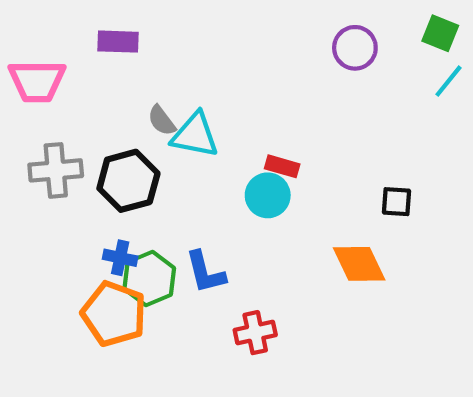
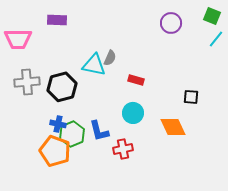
gray semicircle: (162, 121) -> (110, 58), moved, turned -119
cyan circle: (268, 195) -> (133, 113), moved
red cross: (255, 333) -> (123, 149), moved

